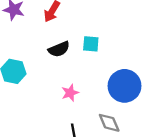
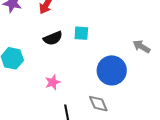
pink star: (70, 93) -> (53, 82), moved

